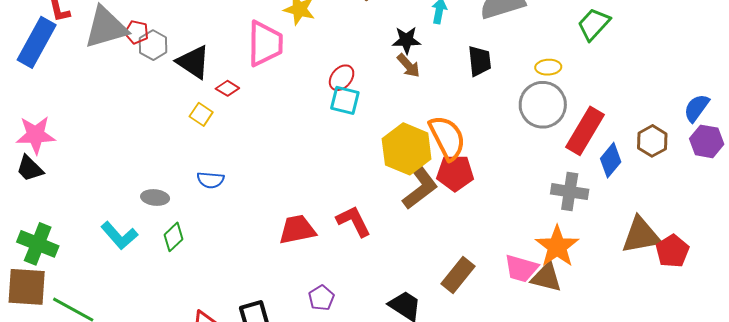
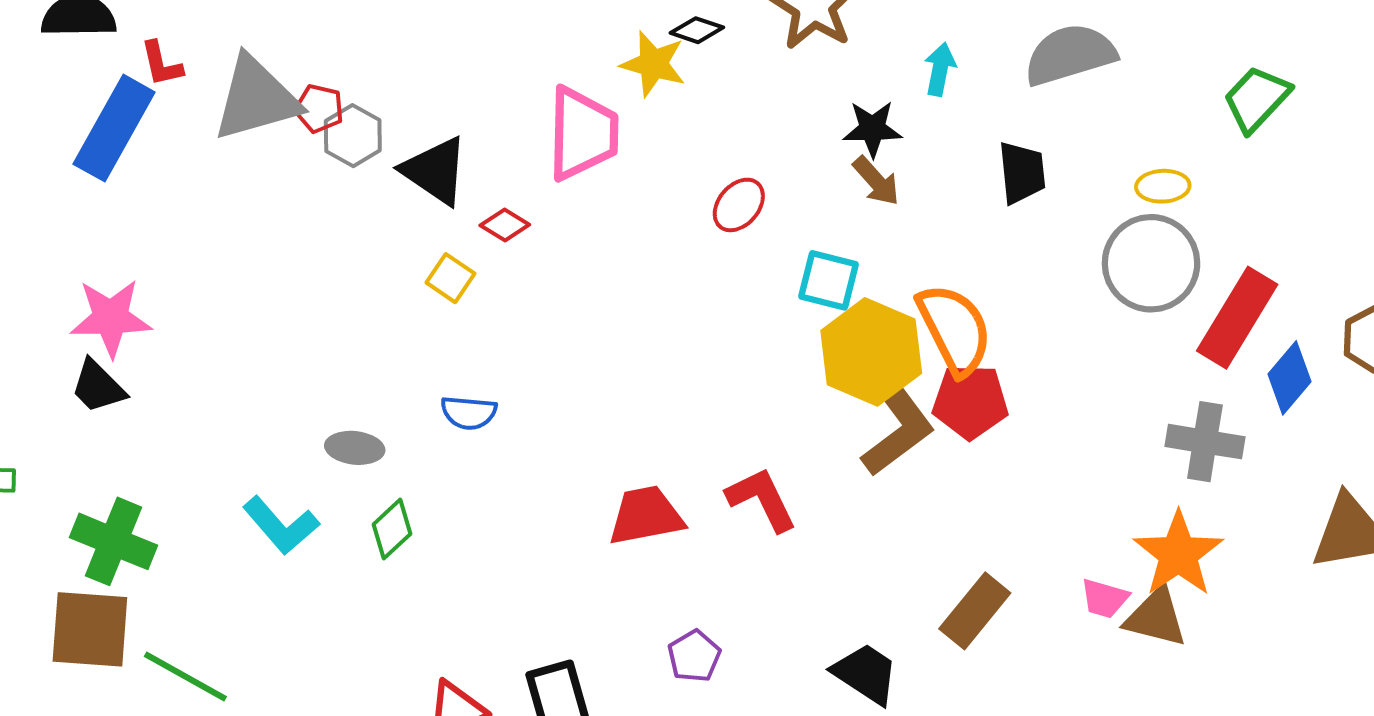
cyan square: (345, 100) -> (829, 280), moved
pink trapezoid: (521, 268) -> (1105, 598), size x0.7

